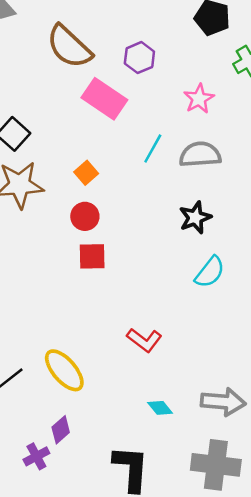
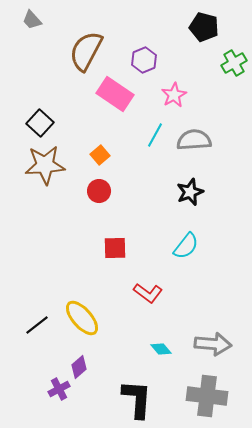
brown semicircle: (69, 47) -> (86, 51), turned 75
pink star: (199, 99) -> (174, 95), moved
red square: (92, 256) -> (115, 248), moved
cyan semicircle: (210, 272) -> (186, 246), moved

